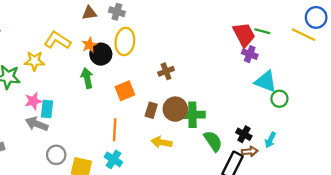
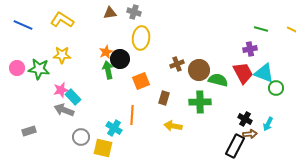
red trapezoid: (244, 35) -> (243, 73), moved
yellow L-shape: (57, 40) -> (62, 20), moved
orange star: (89, 45) -> (106, 52), moved
black circle: (101, 54) -> (120, 59), moved
purple cross: (250, 54) -> (250, 49), turned -32
cyan rectangle: (47, 109) -> (73, 97), turned -49
brown circle: (175, 109) -> (199, 70), moved
green semicircle: (213, 141) -> (218, 80), moved, turned -42
cyan cross: (113, 159) -> (114, 128), moved

